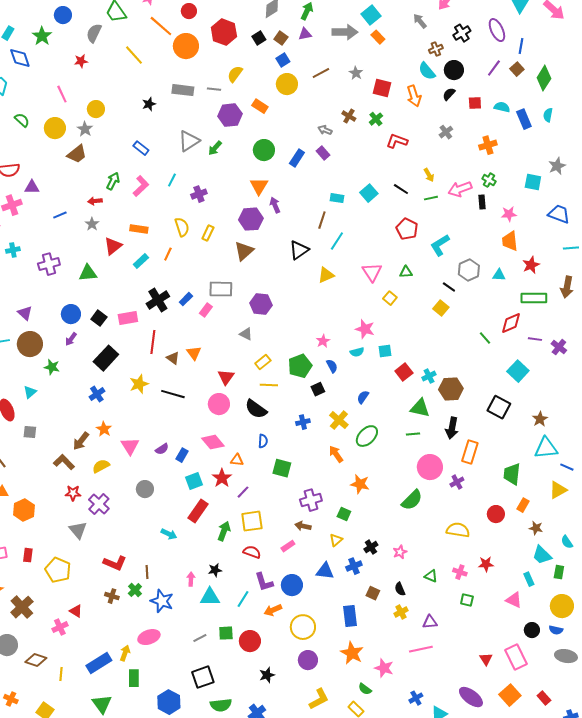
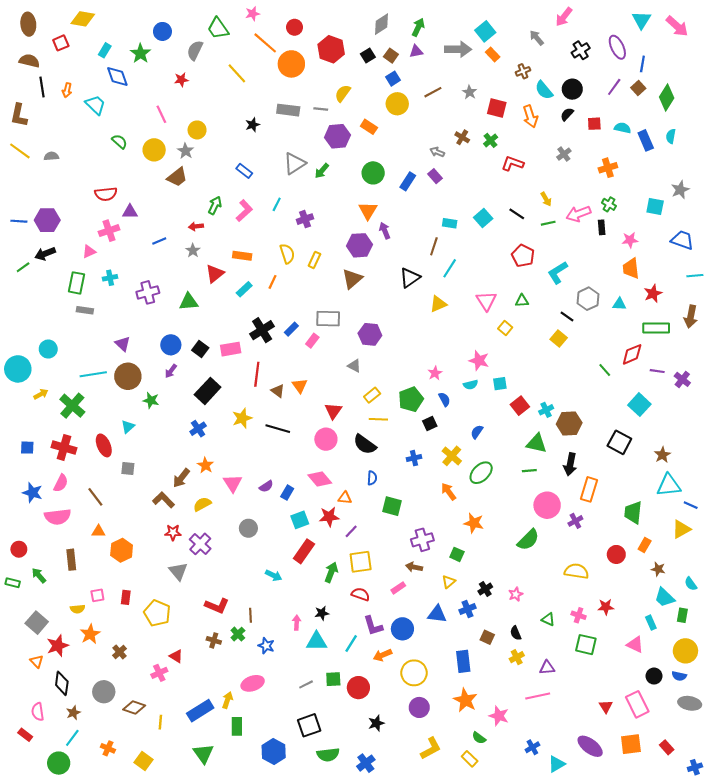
brown cross: (436, 49) -> (523, 71), moved
red star: (222, 478) -> (329, 517), turned 30
green square: (467, 600) -> (586, 645), size x1.5
blue star: (162, 601) -> (266, 646), size x0.7
brown cross: (22, 607) -> (119, 652), size x0.6
orange square: (510, 695) -> (631, 744), turned 35

